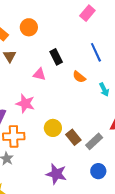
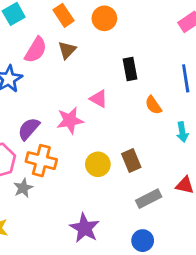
pink triangle: (39, 74) -> (99, 99), moved
pink star: (25, 104) -> (70, 120), turned 30
brown rectangle: (73, 137) -> (131, 160), moved

